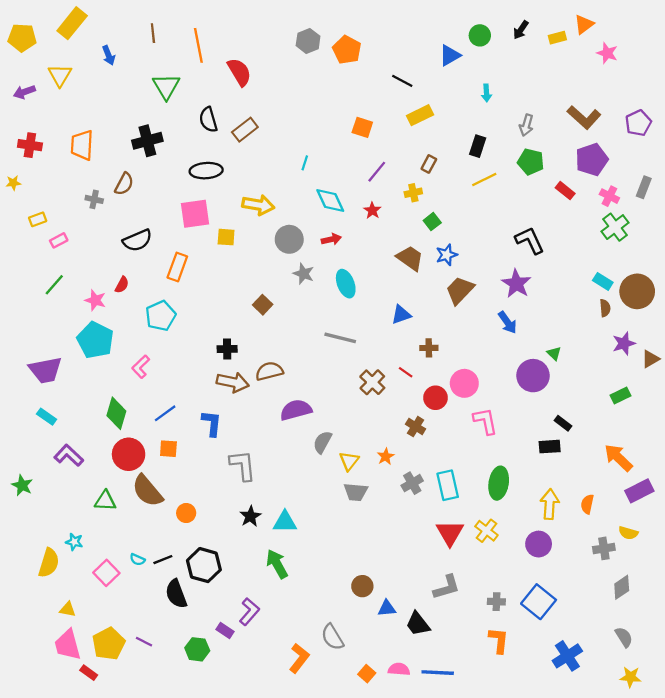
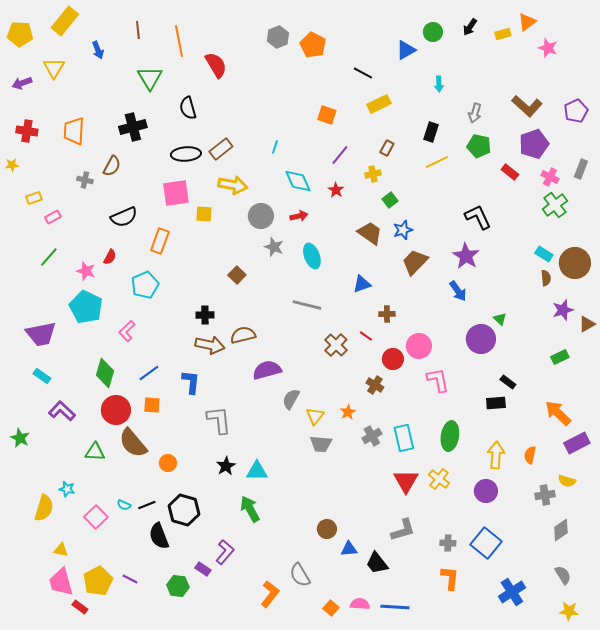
brown rectangle: (245, 130) -> (221, 149), moved

